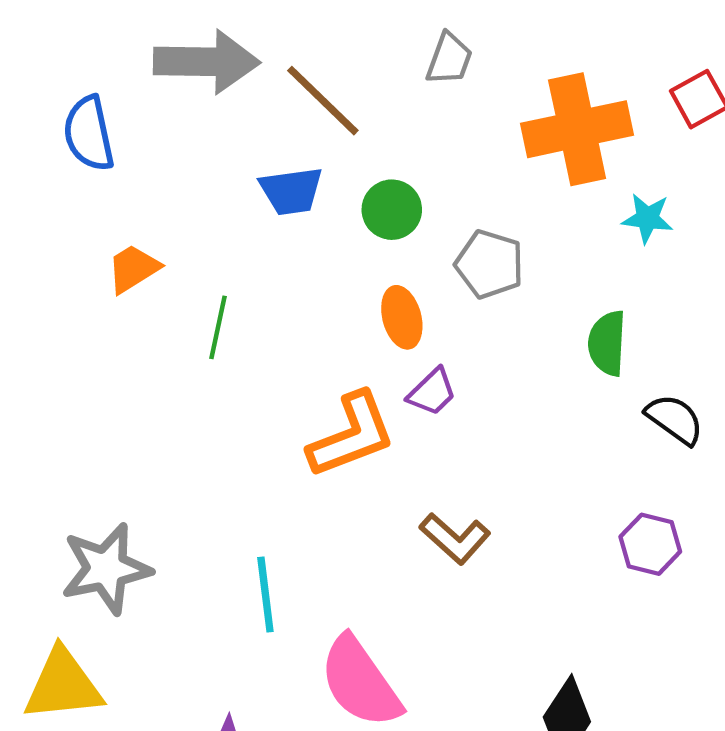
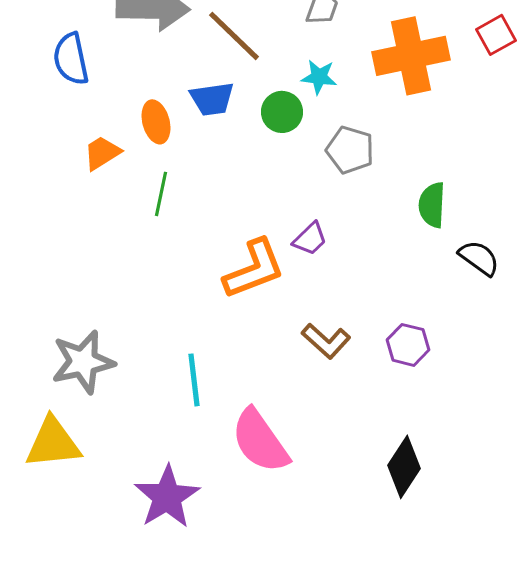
cyan star: (647, 218) -> (319, 77), moved
orange ellipse: (402, 317) -> (156, 122), moved
purple hexagon: (650, 544) -> (408, 345), moved

